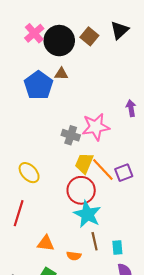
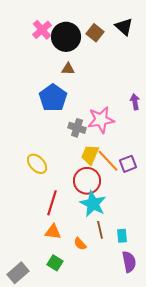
black triangle: (120, 30) -> (124, 27), turned -36
blue pentagon: (38, 85) -> (53, 98), moved
red line: (19, 213) -> (52, 203), moved
orange semicircle: (74, 256) -> (80, 244), turned 40

